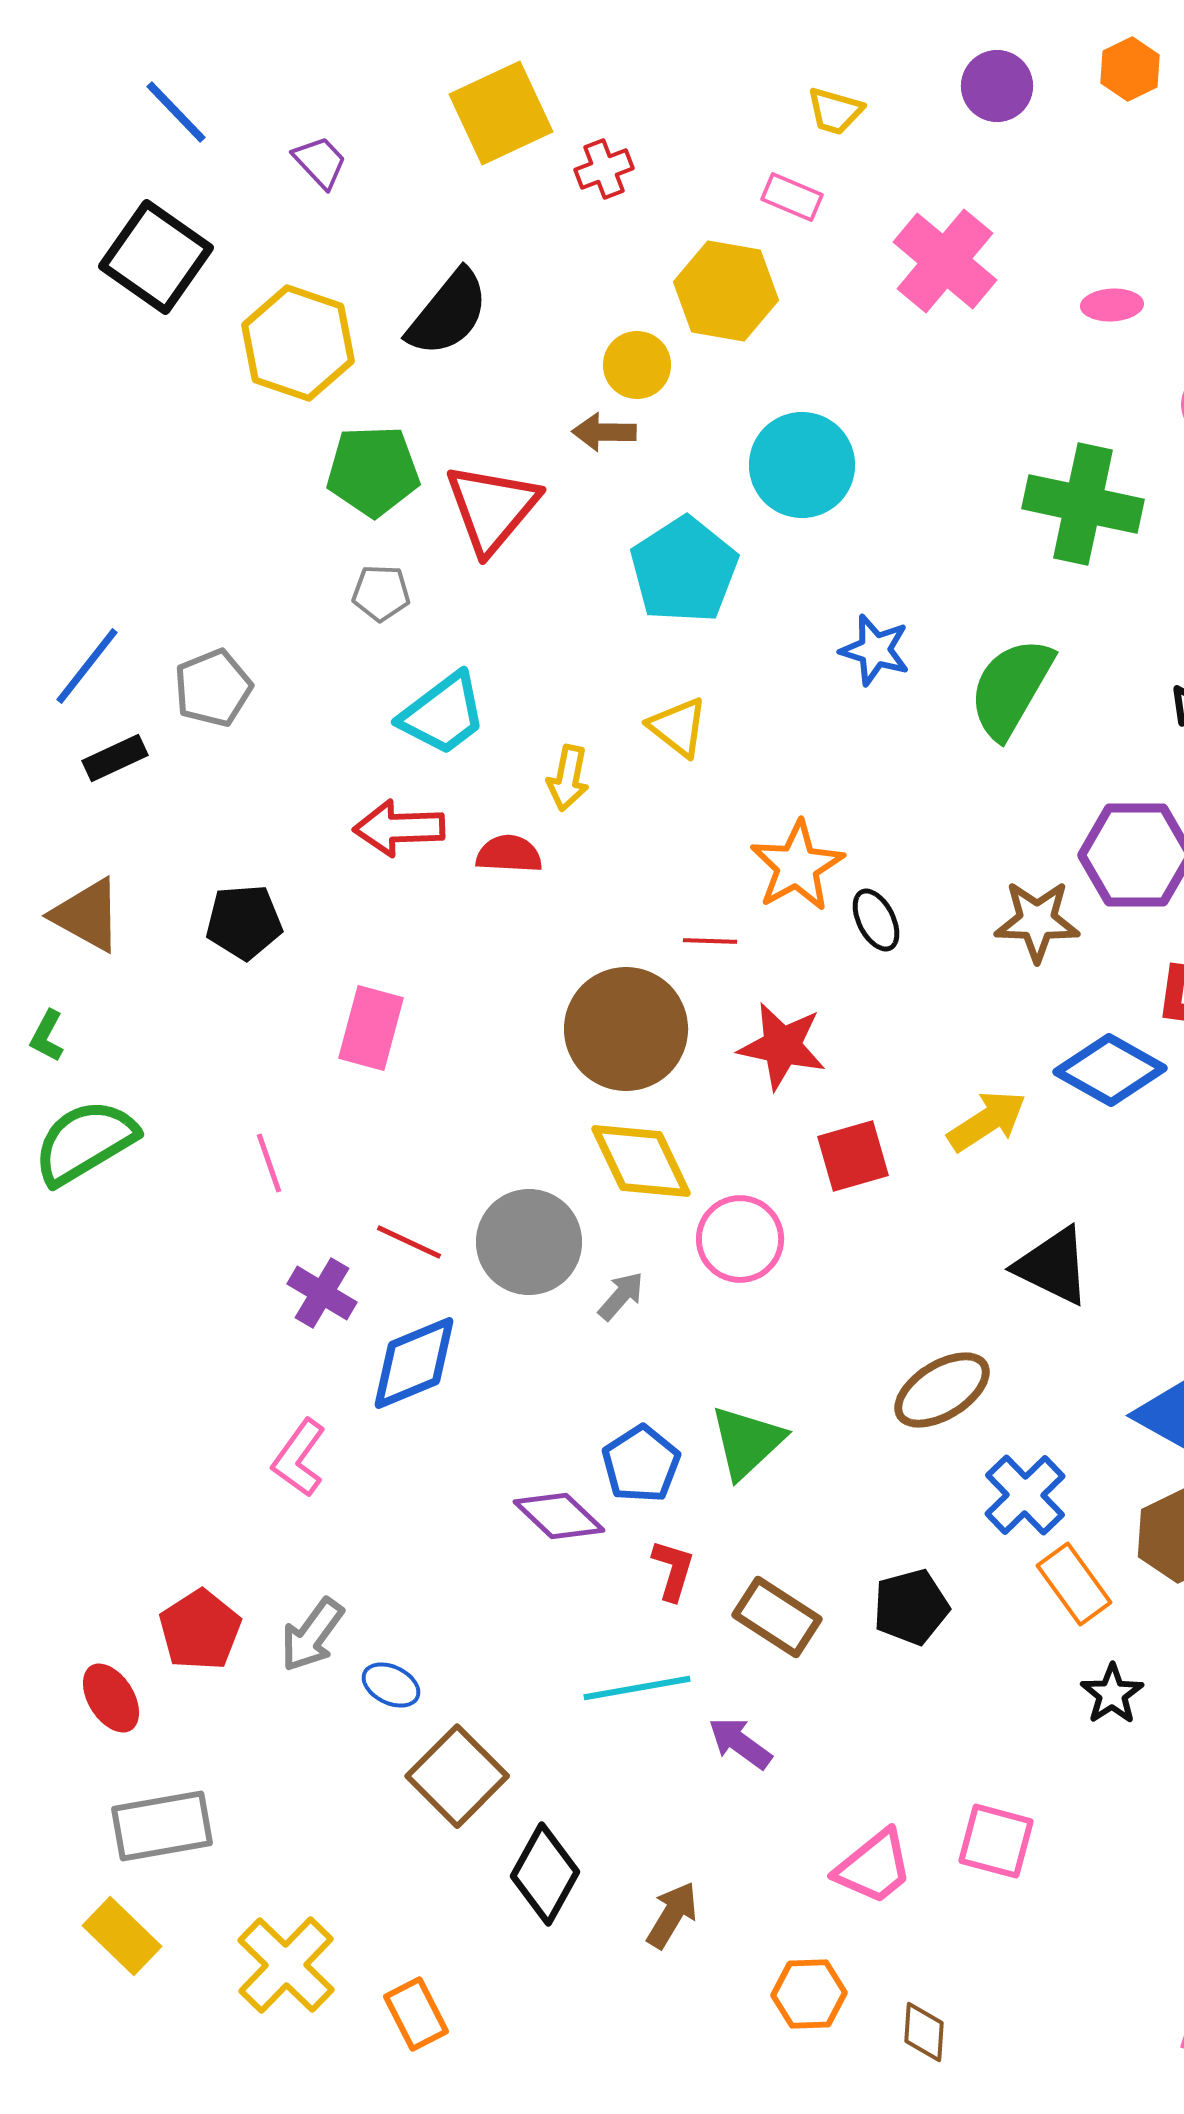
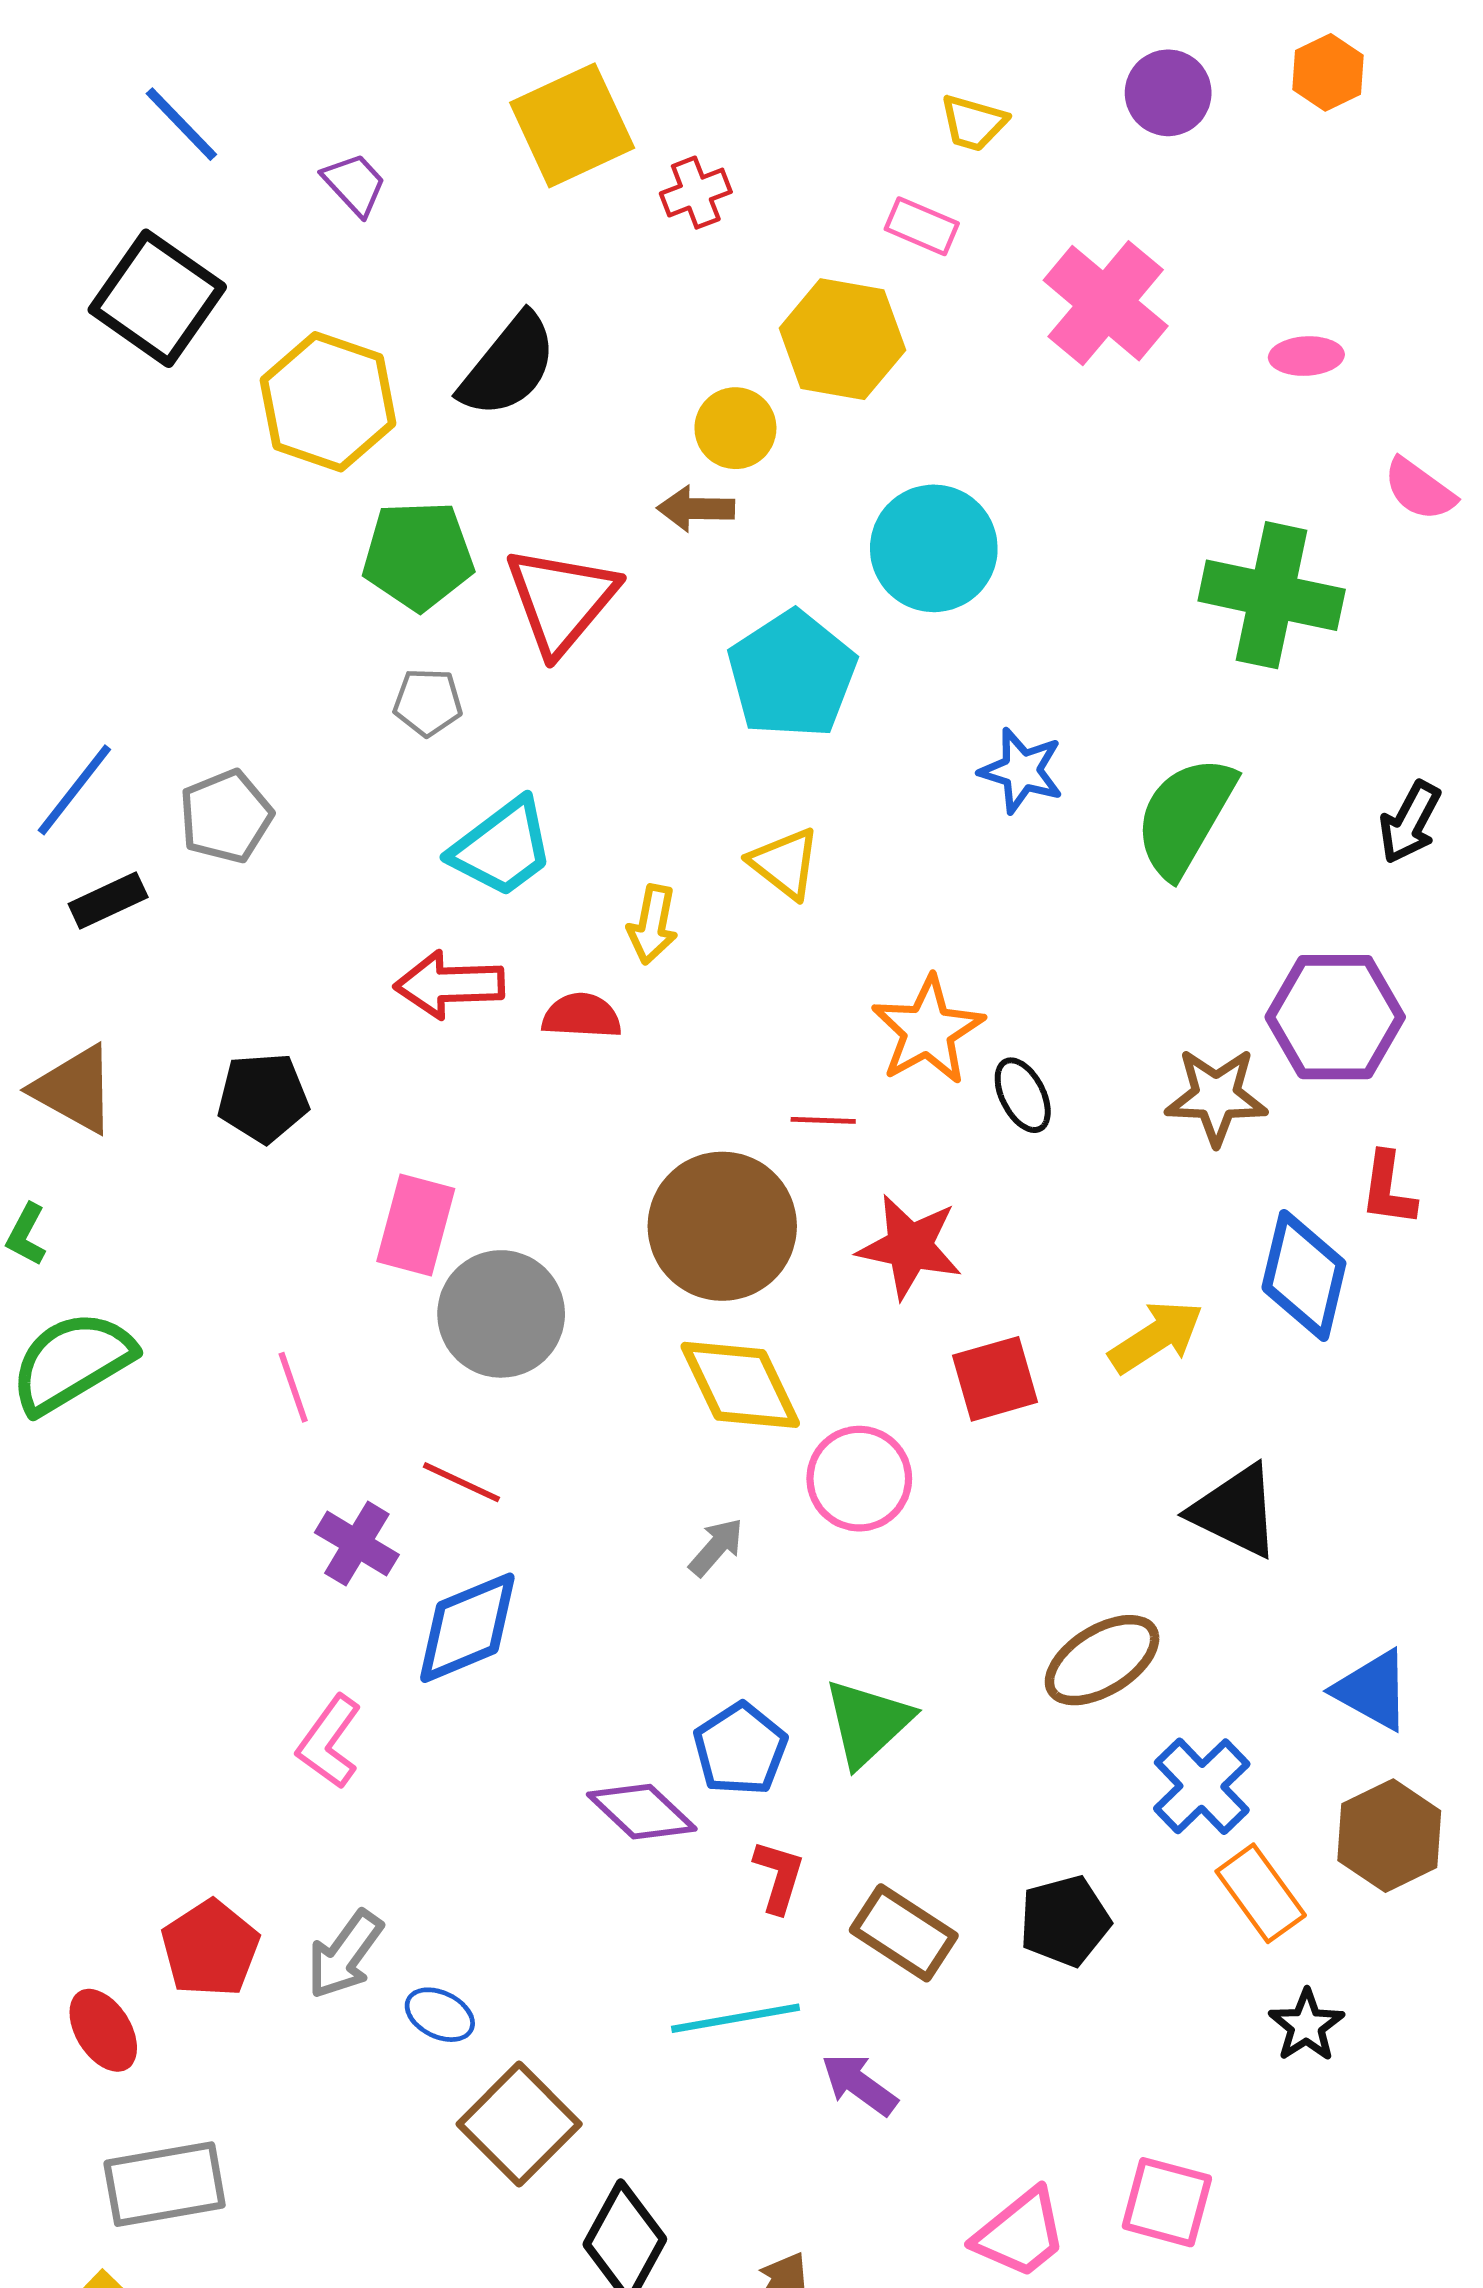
blue diamond: (1110, 1070) -> (1304, 1275), turned 74
gray circle: (529, 1242) -> (501, 1314), moved

